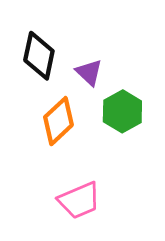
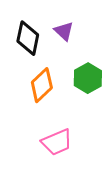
purple triangle: (89, 72) -> (64, 31), moved

